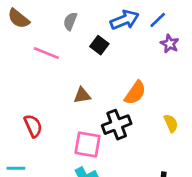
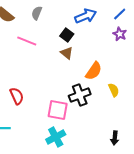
blue line: (158, 20) -> (120, 14), moved
gray semicircle: (70, 21) -> (37, 13), moved
brown triangle: (82, 95) -> (67, 53), moved, turned 48
yellow semicircle: (171, 123) -> (114, 90), moved

